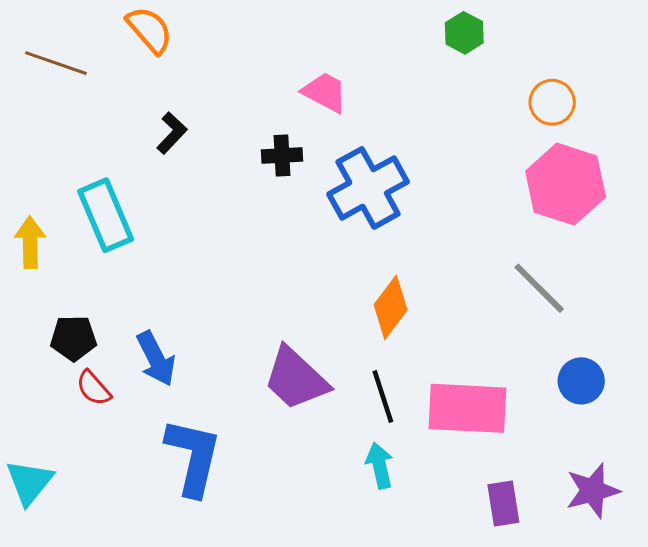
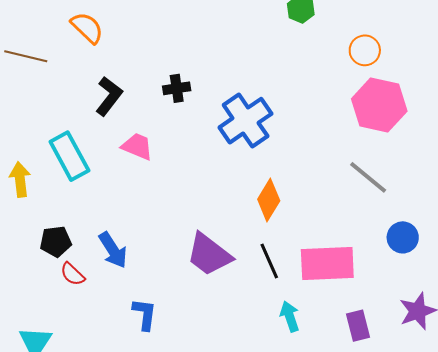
pink trapezoid: (325, 92) -> (137, 146), moved
black L-shape: (172, 133) -> (109, 96), size x1.4
black cross: (282, 155) -> (177, 88), moved
blue L-shape: (193, 457) -> (145, 314), size x0.6
cyan arrow: (380, 465) -> (290, 316), moved

